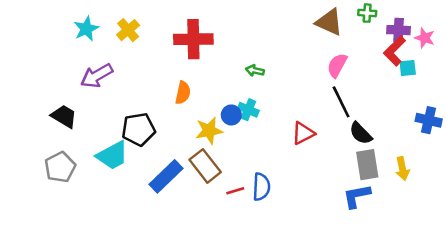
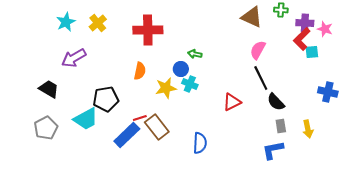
blue circle: (231, 115) -> (181, 69), moved
yellow star: (209, 131) -> (166, 88), moved
gray rectangle: (367, 165) -> (281, 126), size x0.6
red line: (235, 191) -> (140, 118), moved

